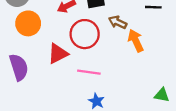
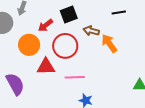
orange circle: (28, 23) -> (29, 45), moved
red triangle: (58, 54) -> (46, 67), turned 36

